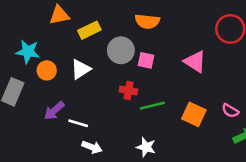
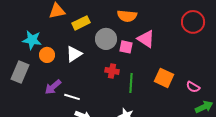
pink triangle: (195, 62) -> (146, 39), moved
green line: (152, 106) -> (131, 83), turned -72
orange square: (194, 114) -> (164, 78), moved

